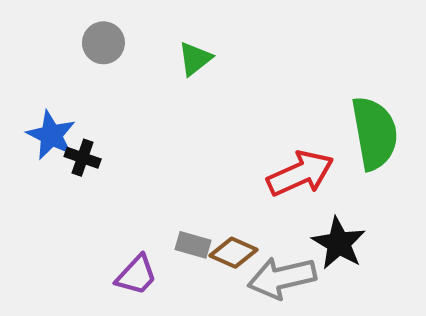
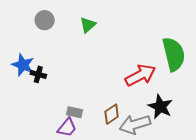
gray rectangle: (193, 245) -> (74, 112), moved
brown diamond: (233, 253) -> (112, 114), turned -55

